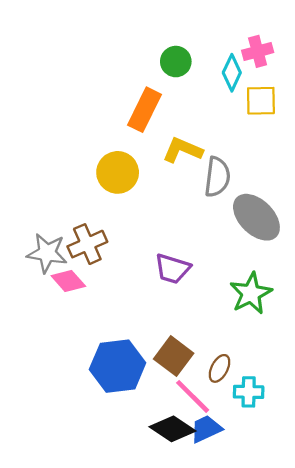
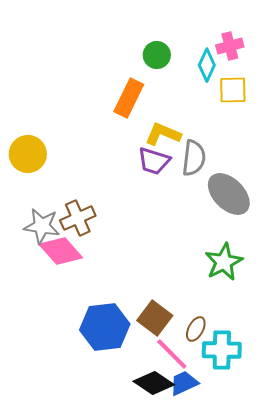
yellow circle: (118, 172) -> (28, 154), moved
purple trapezoid: (172, 269) -> (154, 161), moved
pink diamond: (68, 281) -> (61, 251), size x1.4
cyan cross: (249, 392) -> (222, 350), size x1.4

